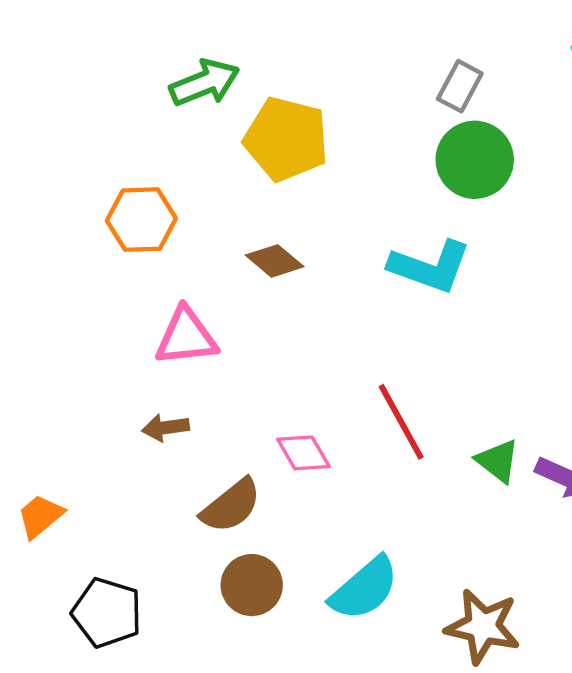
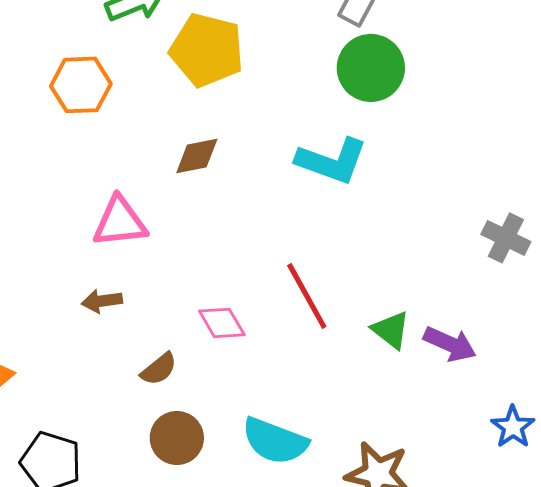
orange hexagon: (141, 220) -> (81, 85), moved
brown diamond: (275, 261) -> (197, 156), turned -51
brown semicircle: (231, 506) -> (159, 369), size x0.7
cyan semicircle: (364, 588) -> (275, 441), turned 62

